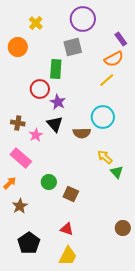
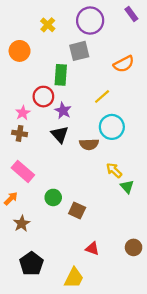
yellow cross: (36, 23) -> (48, 25), moved
purple rectangle: (121, 39) -> (131, 14), moved
yellow line: (107, 80) -> (102, 97), moved
pink star: (36, 135) -> (23, 113), moved
red triangle: (67, 229) -> (92, 249), moved

